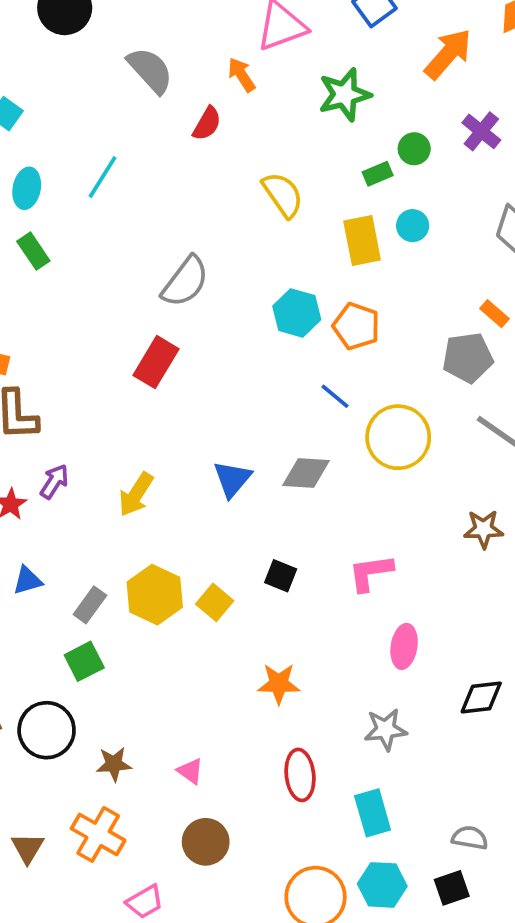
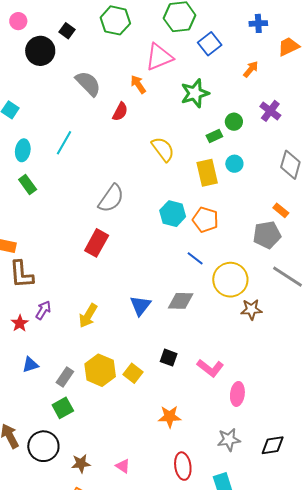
orange arrow: (448, 54) -> (251, 69), size x0.6
brown star: (484, 529) -> (251, 309), moved
pink L-shape: (371, 573) -> (210, 368), moved, turned -132
black diamond: (481, 697) -> (273, 445), moved

